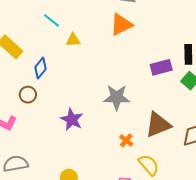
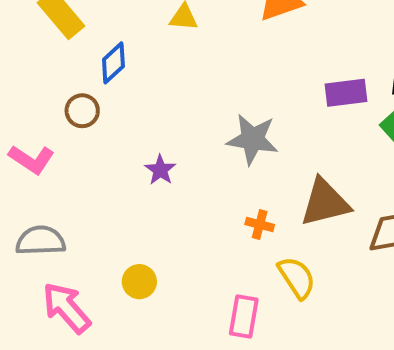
purple star: (72, 119) -> (160, 170), size x0.7
orange cross: (126, 140) -> (260, 224), turned -32

